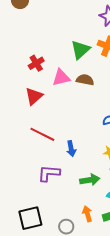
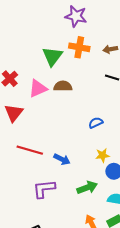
blue arrow: (71, 149) -> (62, 159), turned -42

